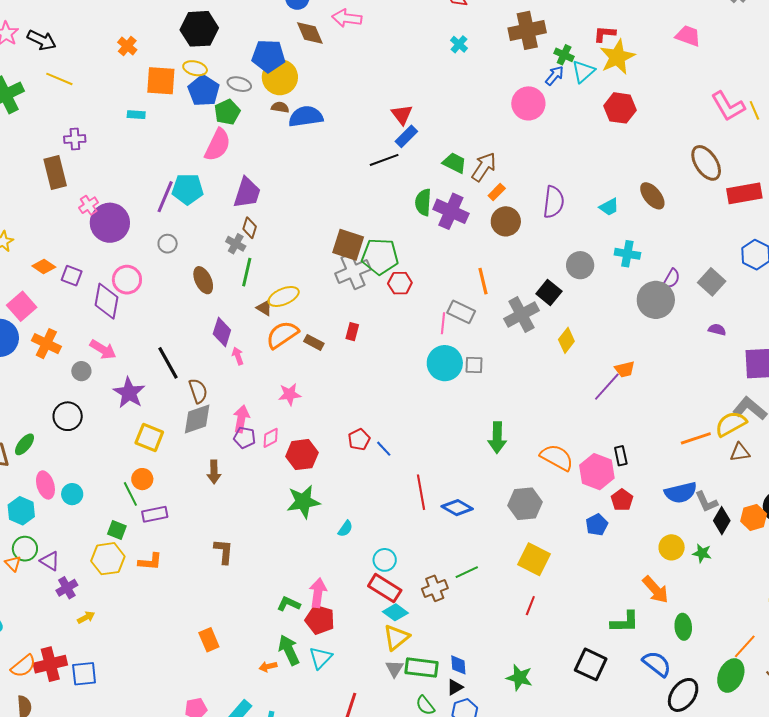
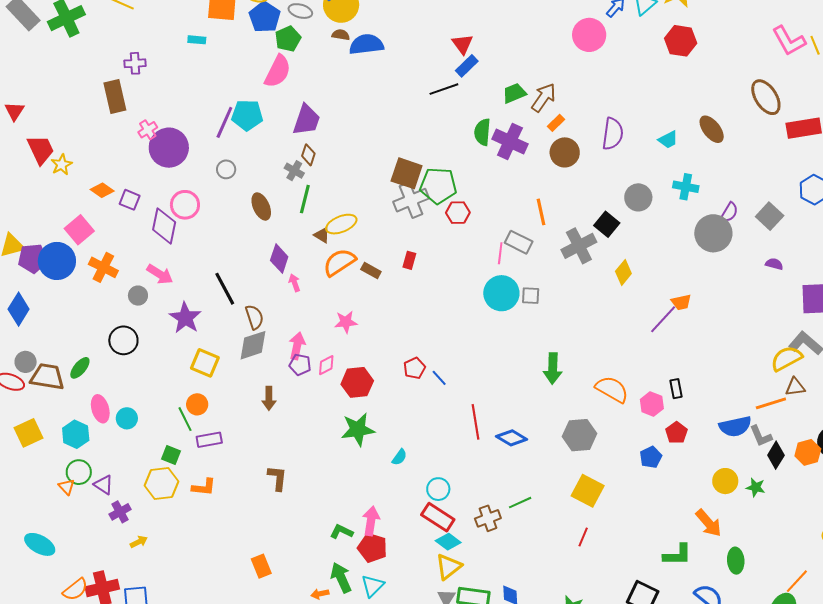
green trapezoid: (454, 163) -> (514, 93), turned -50
orange line: (696, 438) -> (771, 403), moved
pink hexagon: (597, 472) -> (652, 404), size x0.7

